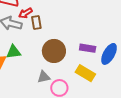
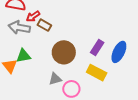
brown rectangle: (36, 23) -> (44, 25), turned -48
purple rectangle: (88, 48) -> (97, 48), turned -63

